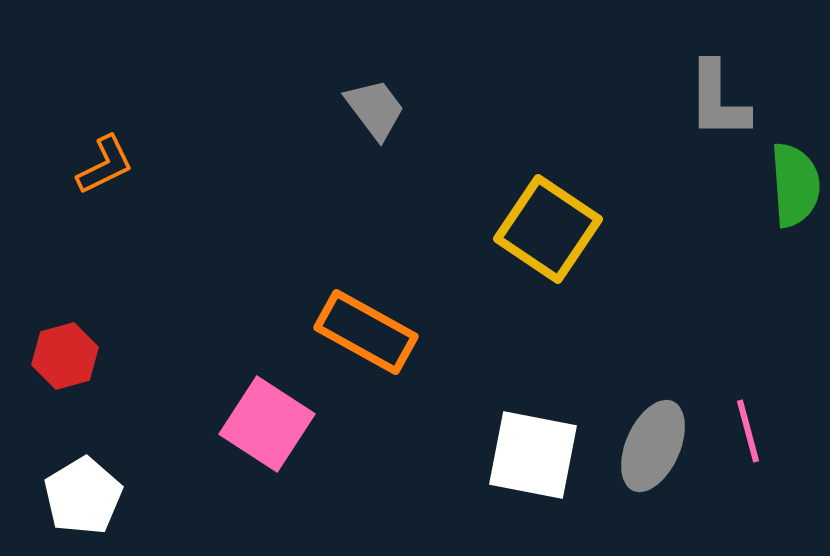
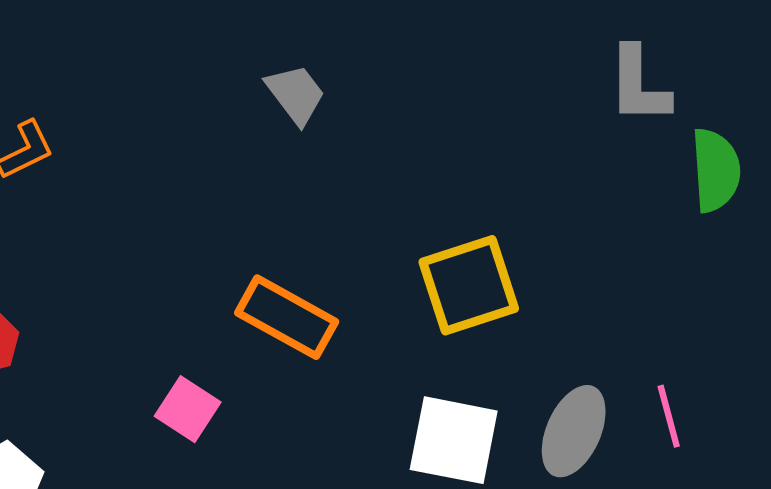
yellow square: (548, 229) -> (469, 285), moved, turned 38
pink square: (267, 424) -> (188, 409), size x0.7

